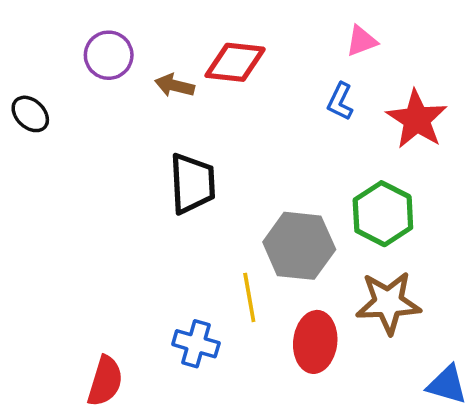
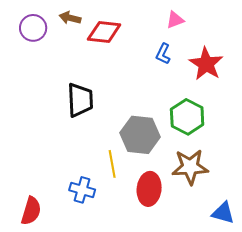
brown arrow: (175, 85) -> (70, 18), moved

